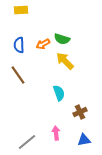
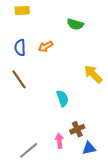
green semicircle: (62, 39) -> (75, 24), moved
yellow arrow: (65, 61) -> (93, 74), moved
brown cross: (80, 112) -> (77, 129), moved

